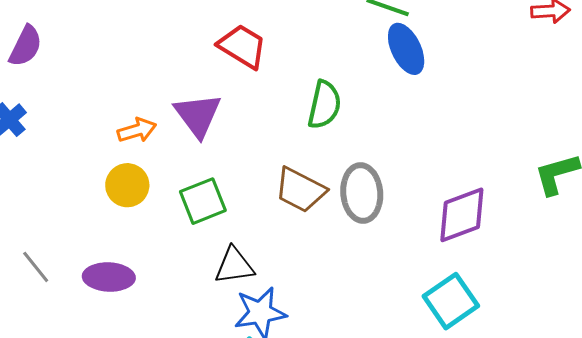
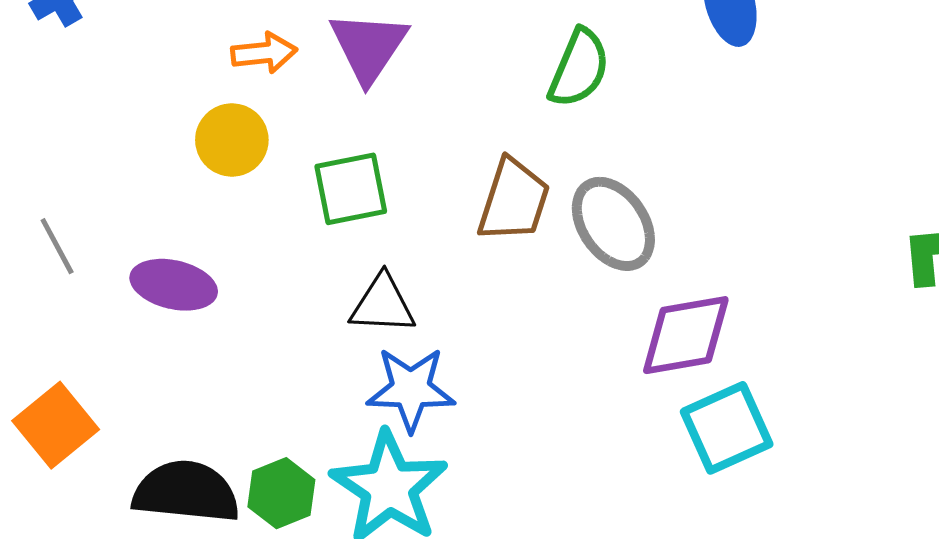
brown trapezoid: (300, 190) -> (514, 200), turned -110
gray ellipse: (362, 193) -> (613, 224), turned -40
purple diamond: (462, 215) -> (686, 335), moved

